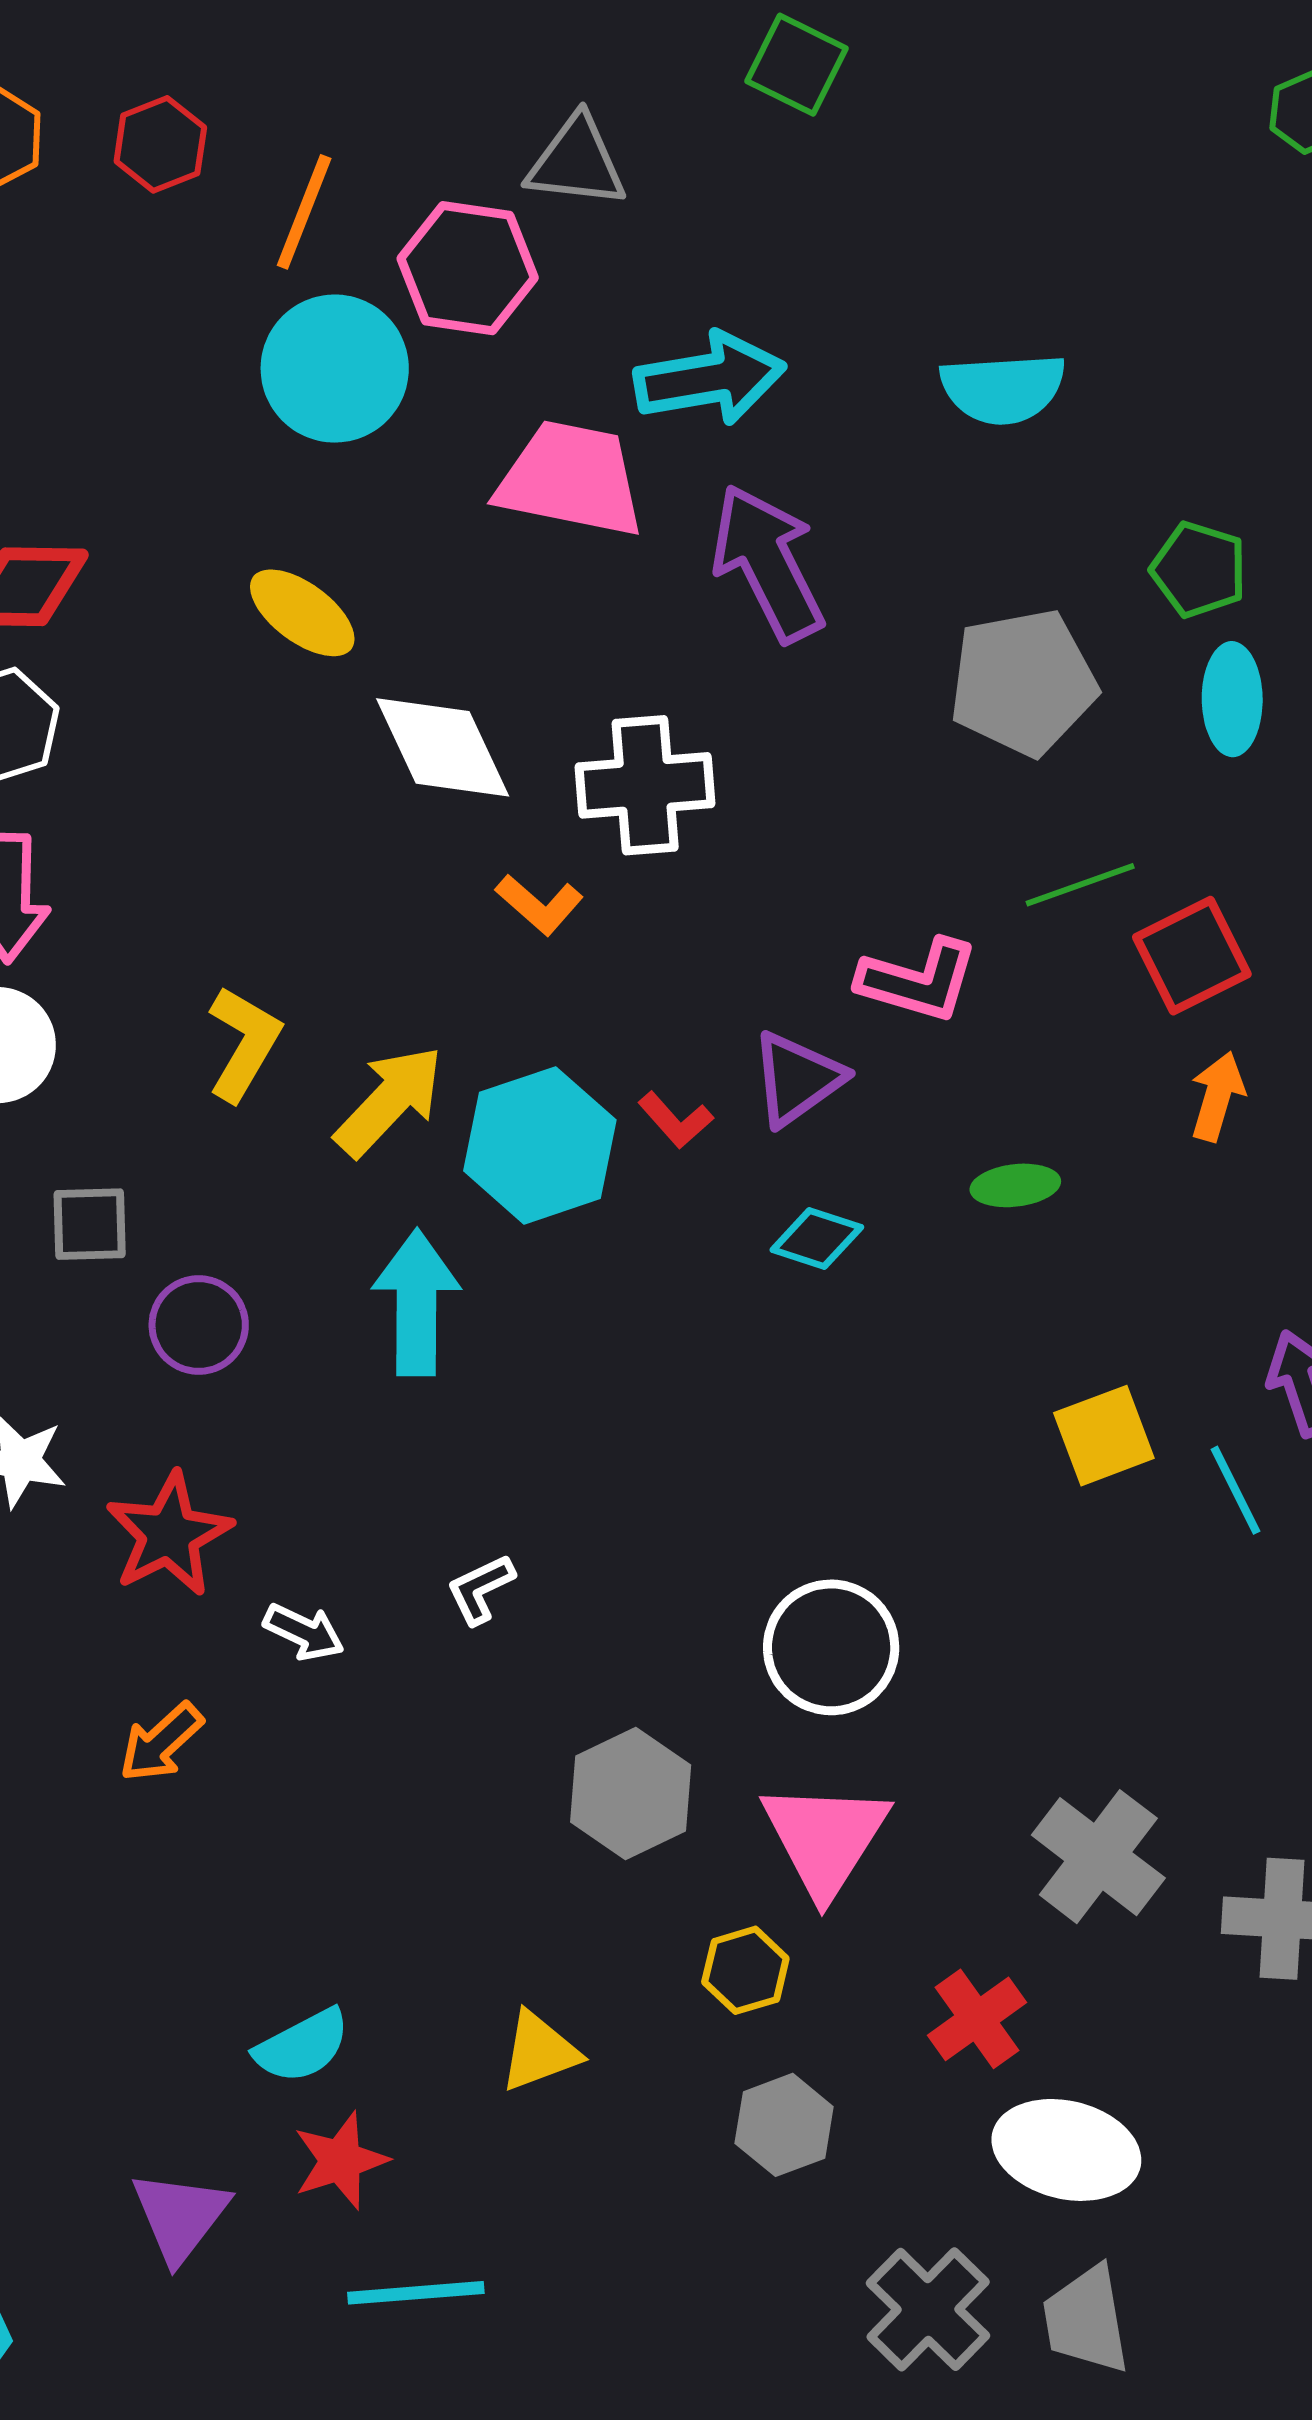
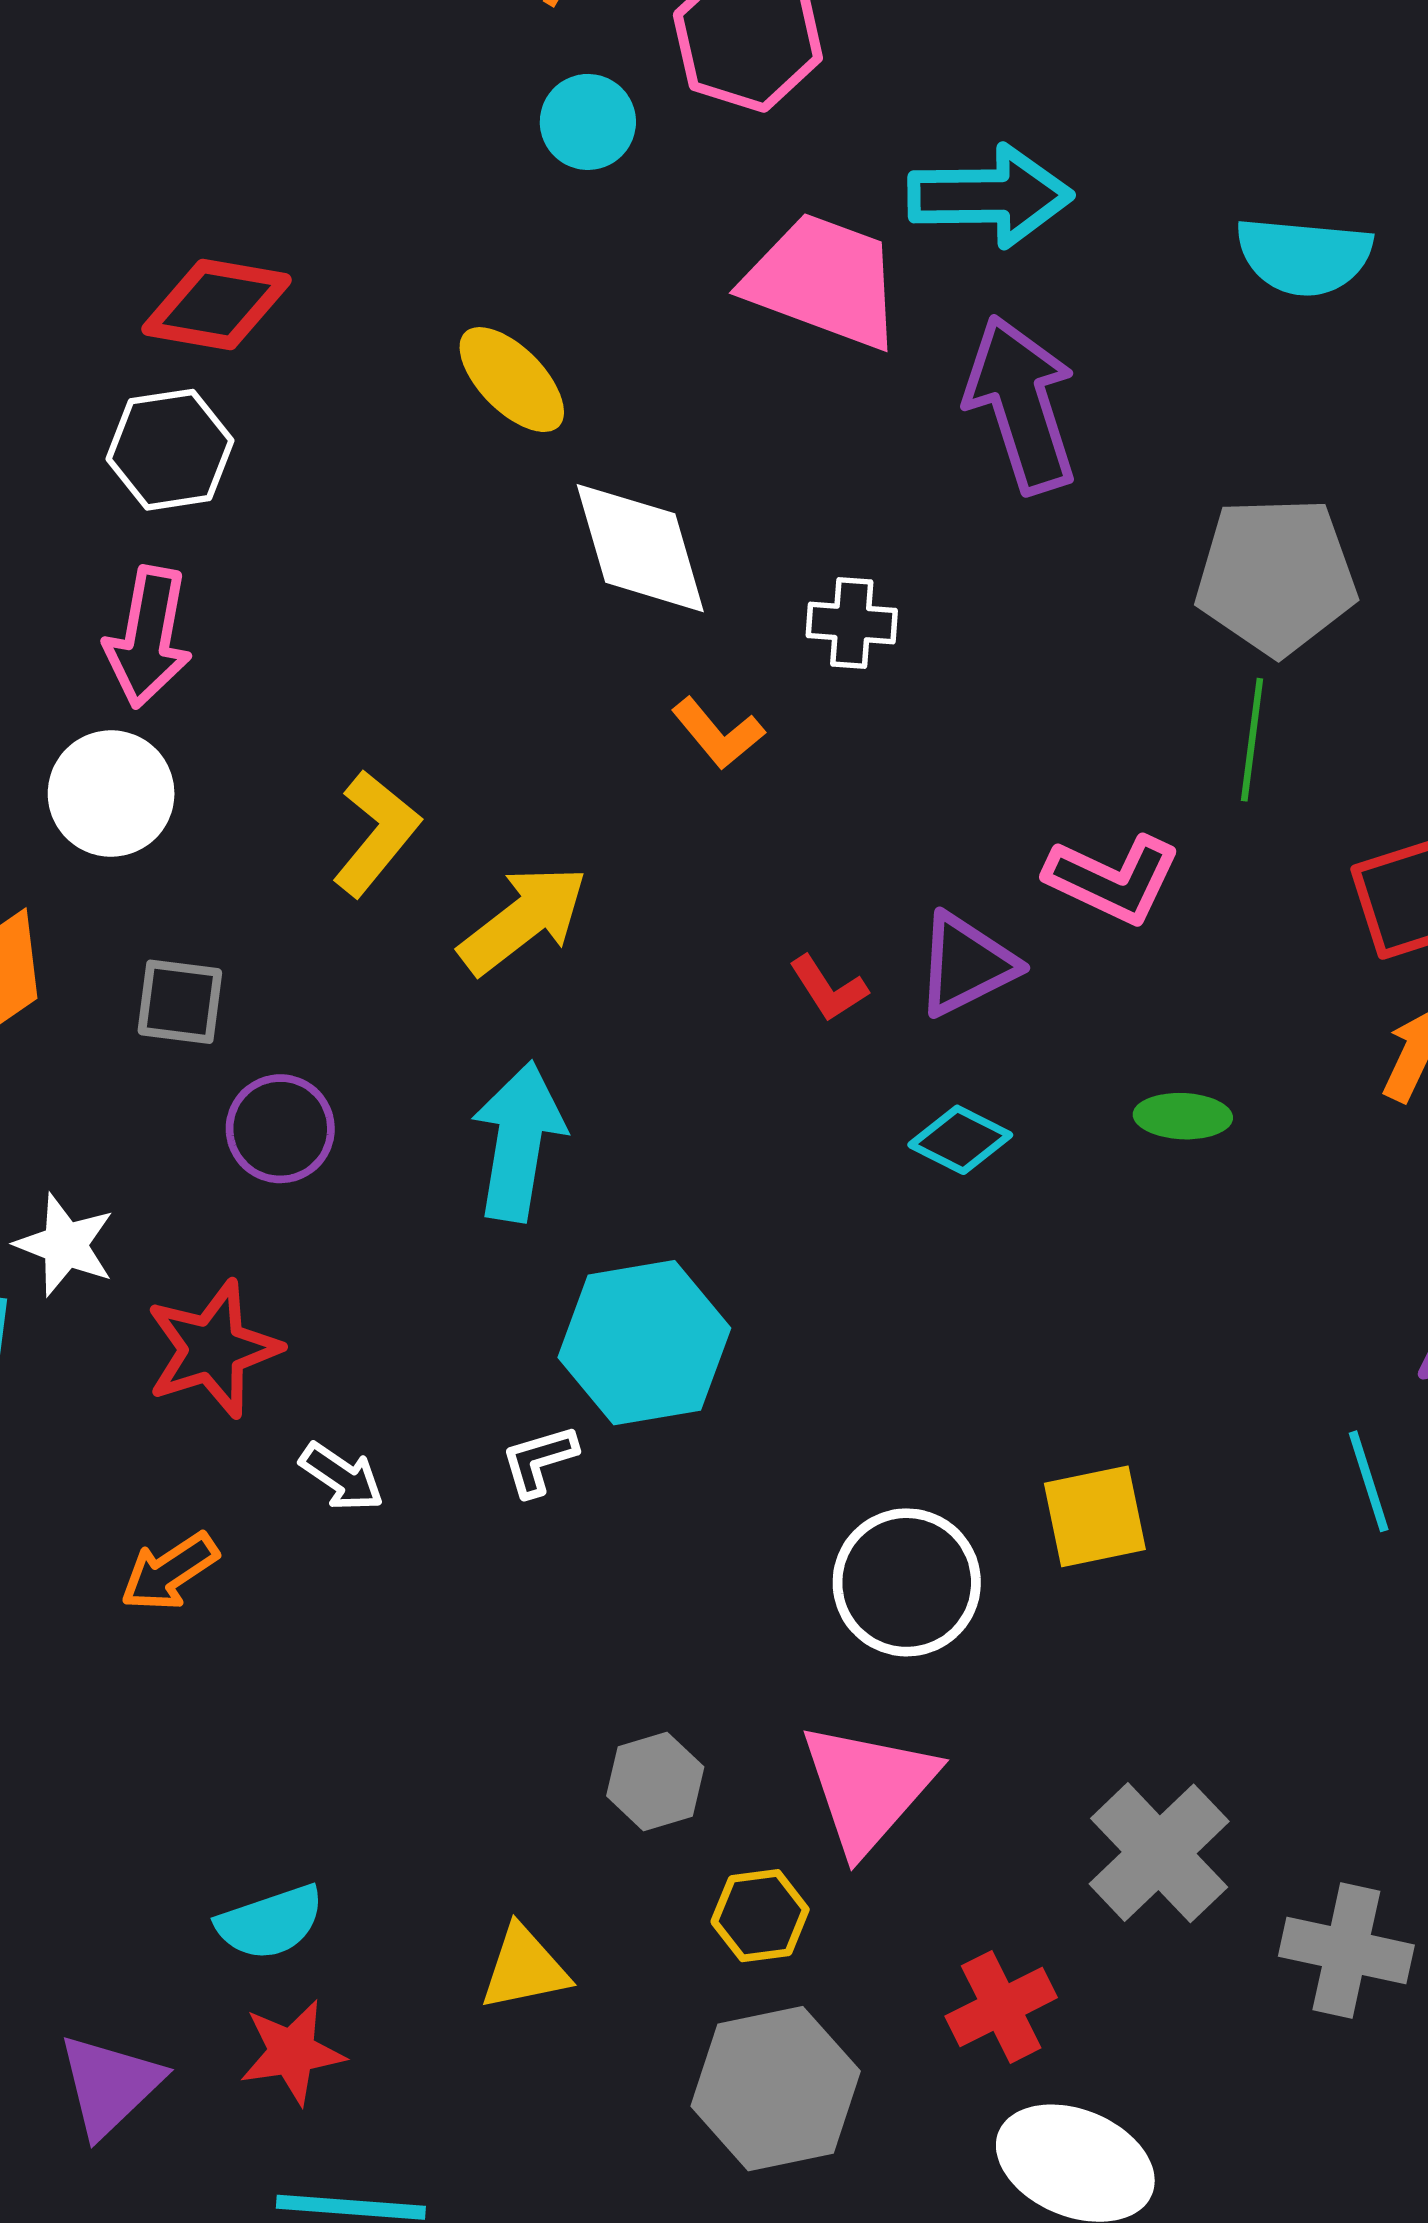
cyan circle: (335, 369) -> (588, 122), size x0.6
white cross: (645, 785) -> (852, 623), size x0.6
green line: (1080, 885) -> (1252, 740), moved, turned -72
cyan hexagon: (540, 1145) -> (644, 1343), moved
yellow square: (1104, 1436) -> (1095, 1516), moved
gray hexagon: (631, 1793) -> (655, 1781), moved, size x0.7
gray hexagon: (784, 2125) -> (776, 2089), size x1.5

